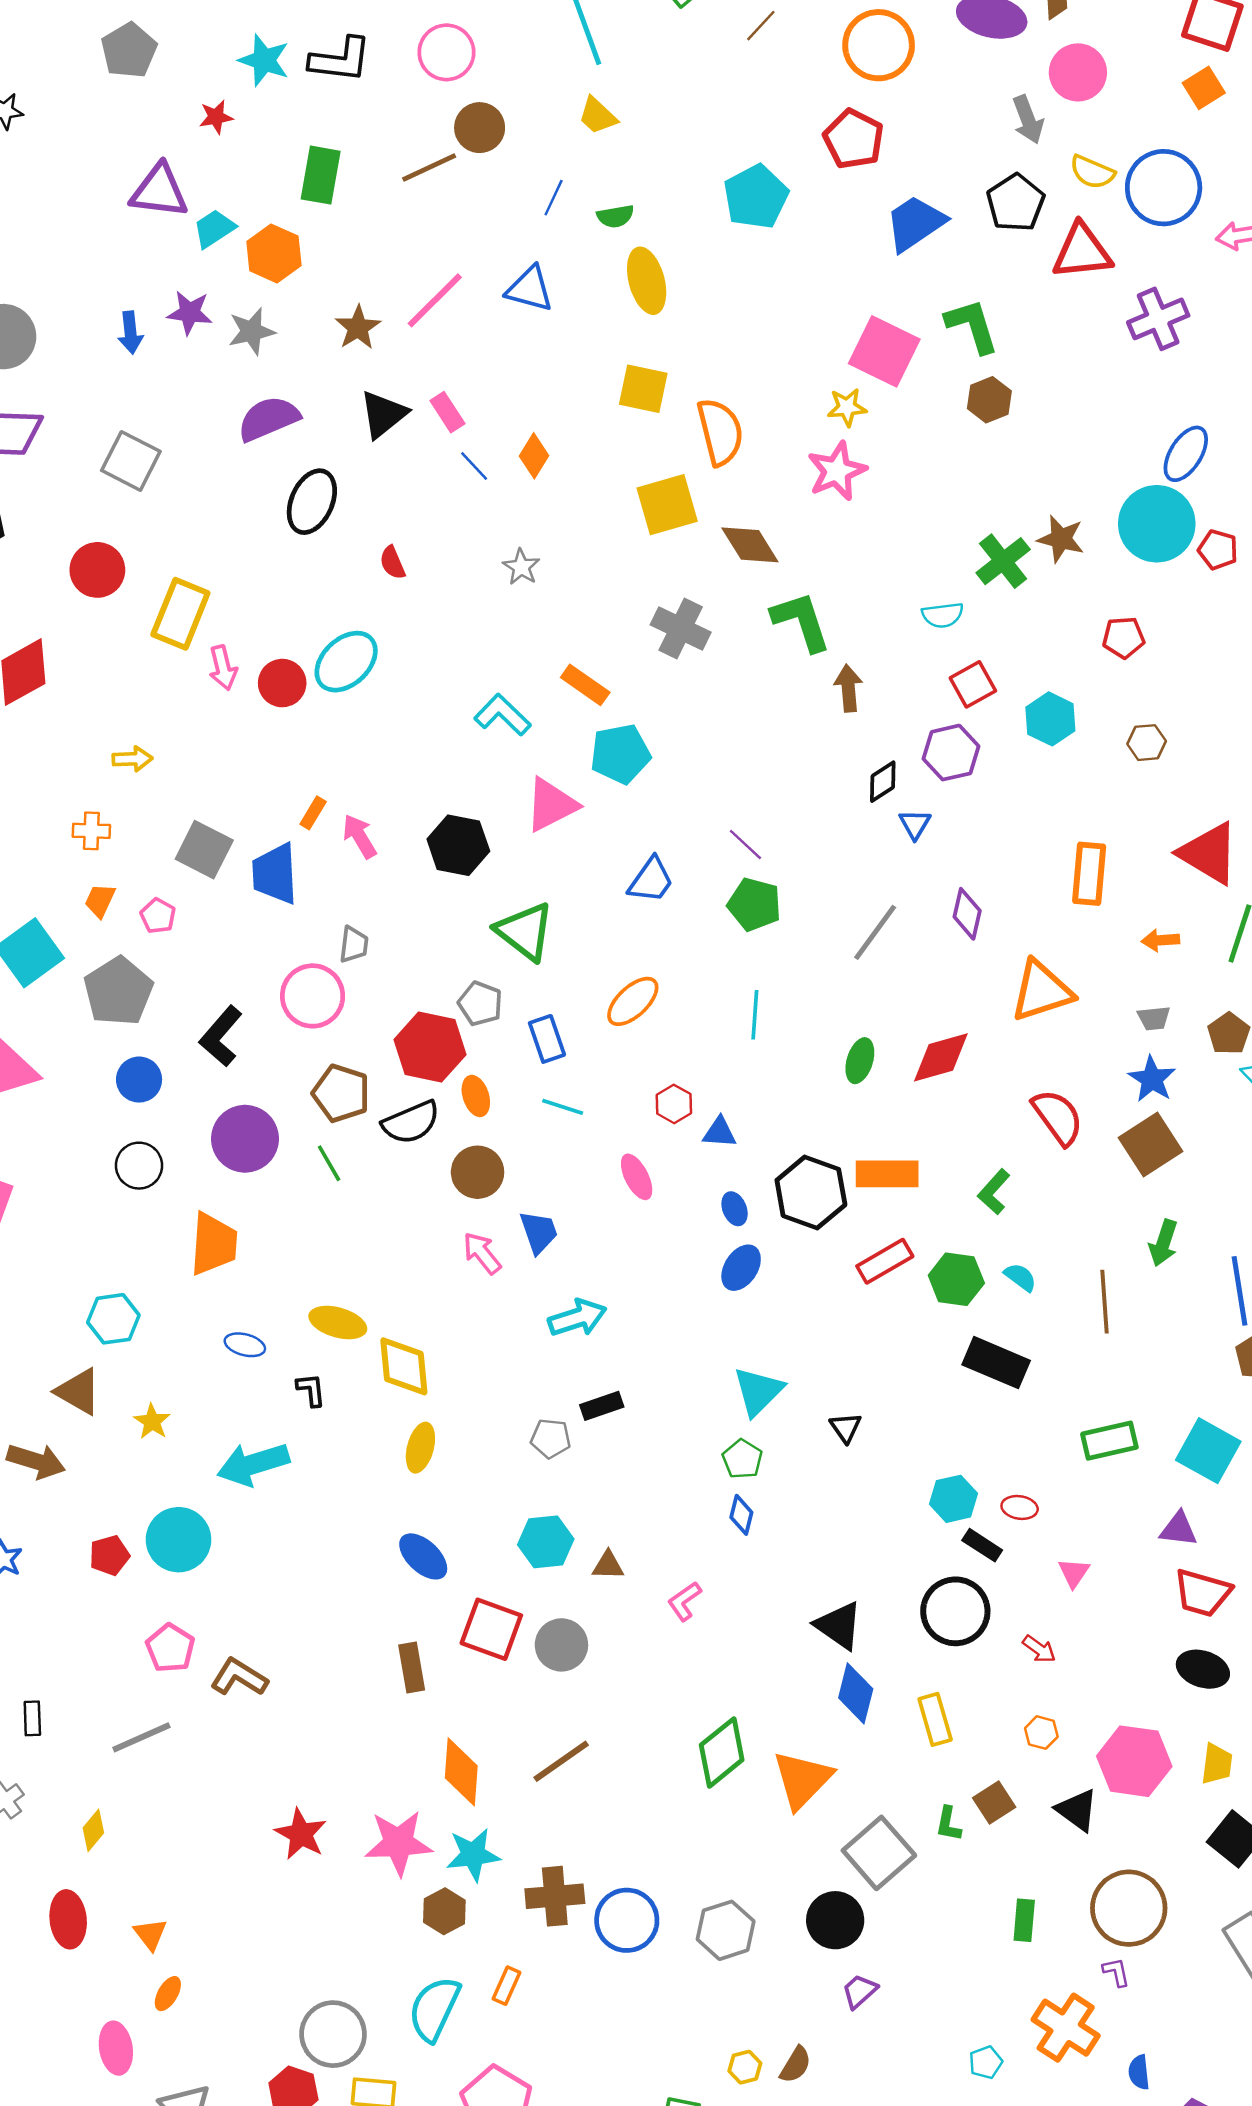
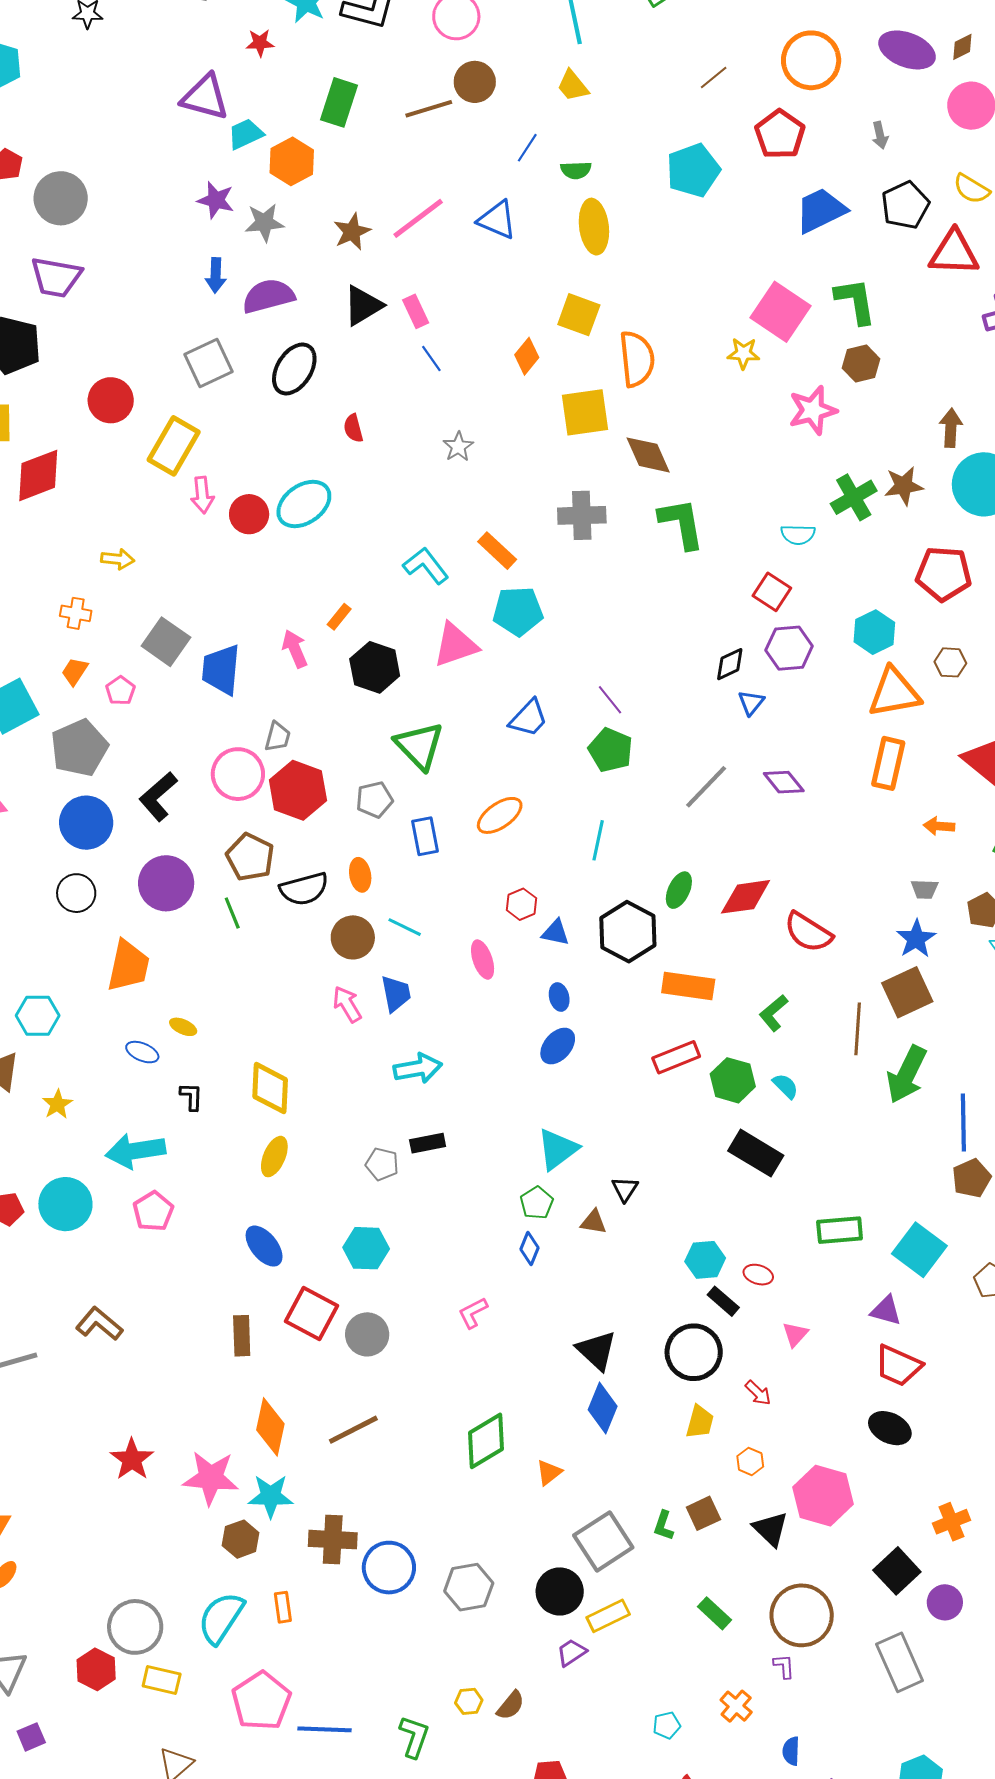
brown line: (761, 26) -> (714, 78), moved
gray arrow: (1028, 120) -> (880, 135), moved, size x0.7
blue arrow: (130, 333) -> (216, 275), moved
orange diamond: (534, 456) -> (527, 356), moved
gray square: (131, 461) -> (209, 363), moved, turned 30
pink star: (837, 471) -> (813, 410), moved
brown star: (1061, 539) -> (904, 486), turned -30
gray cross: (681, 629) -> (582, 515), turned -36
red pentagon: (1124, 638) -> (944, 574), size x1.6
red square: (973, 684) -> (772, 592), moved, turned -36
brown arrow: (848, 688) -> (951, 428), moved
orange rectangle: (313, 813) -> (339, 617), moved
purple diamond: (967, 914) -> (784, 782), turned -60
orange triangle: (1042, 991) -> (894, 693), moved
gray pentagon: (480, 1004) -> (374, 800), turned 30
red hexagon: (430, 1047) -> (298, 790), moved
blue circle: (139, 1080) -> (86, 823), size x1.4
cyan line: (563, 1107) -> (405, 927), moved
red semicircle: (1058, 1117) -> (808, 932), moved, turned 150
black hexagon: (811, 1193) -> (628, 932), moved
green arrow: (1163, 1243) -> (907, 1074), size x1.5
brown line: (1105, 1302) -> (858, 1029), moved
yellow ellipse: (338, 1323) -> (183, 1027), moved, size x0.6
brown triangle: (608, 1565) -> (594, 1222), moved
pink pentagon: (170, 1648) -> (153, 1211), moved
yellow rectangle: (935, 1719) -> (608, 1616), moved, turned 72
yellow trapezoid: (1217, 1764) -> (700, 1422), moved
orange triangle: (802, 1780) -> (549, 1472), size x0.5
green rectangle: (1024, 1920) -> (715, 1613), turned -60
orange rectangle: (507, 1986) -> (283, 1607), turned -40
orange cross: (1066, 2028) -> (736, 1706), size x0.6

